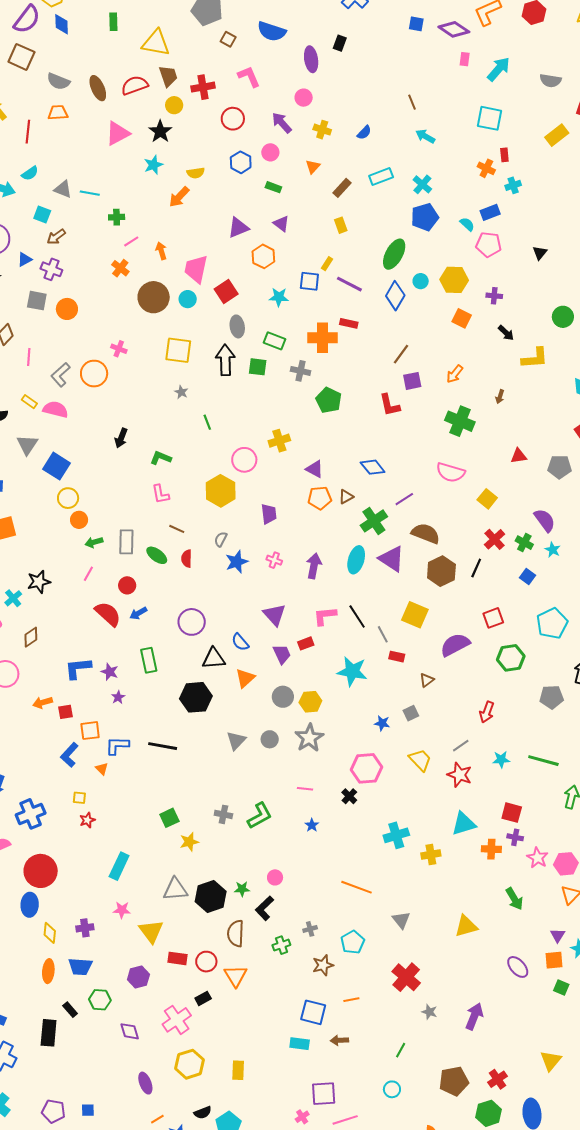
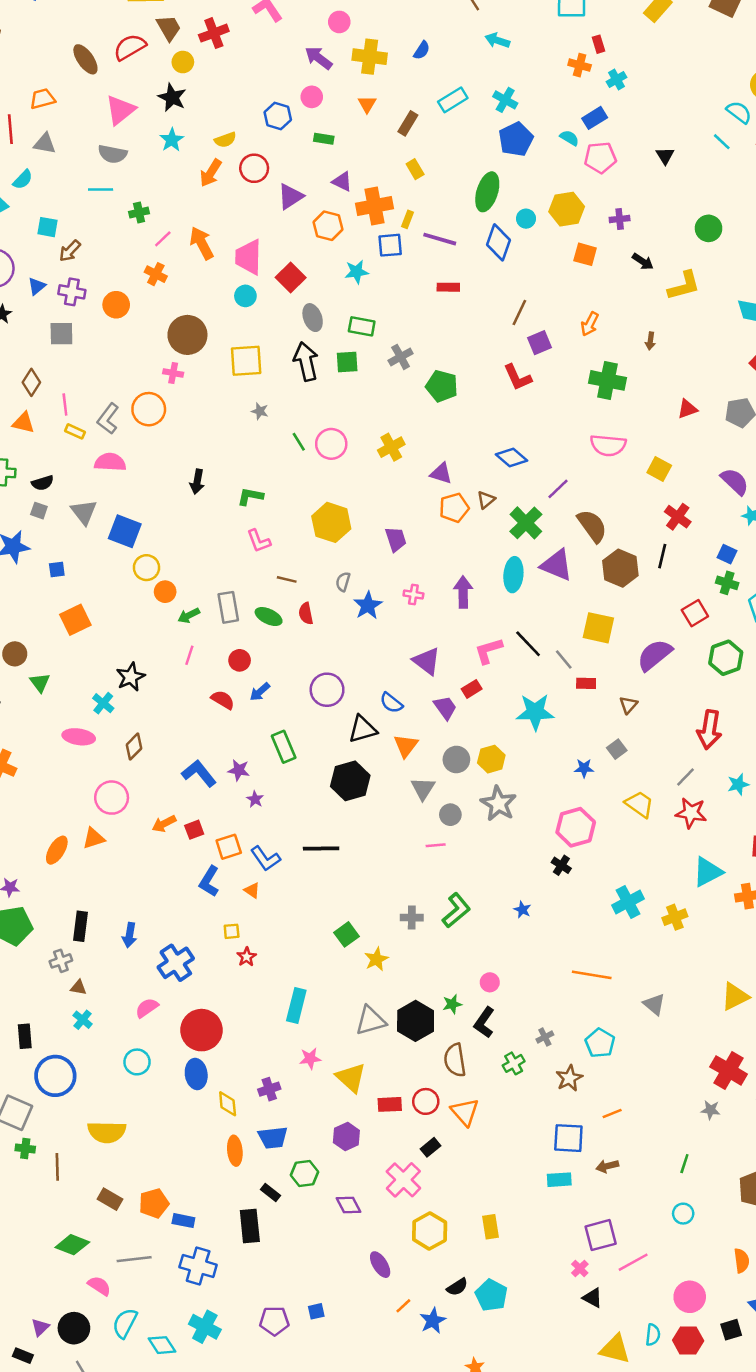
gray semicircle: (58, 81) -> (113, 154), moved
red circle: (233, 119) -> (254, 168), moved
yellow cross: (322, 130) -> (370, 57), size x1.5
gray triangle: (63, 189) -> (45, 144), moved
orange arrow: (161, 251) -> (202, 243), size x1.5
brown circle: (154, 297) -> (187, 335), moved
orange circle: (67, 309) -> (116, 305), moved
orange cross: (322, 338) -> (374, 206), moved
gray cross: (301, 371) -> (401, 357), turned -30
yellow rectangle: (29, 402) -> (75, 431), moved
pink circle: (244, 460) -> (331, 444), moved
brown semicircle: (426, 533) -> (592, 526), turned 44
green cross: (524, 543) -> (727, 583), moved
red semicircle: (108, 614) -> (223, 700), size x0.7
blue L-shape: (78, 668) -> (199, 773), turned 68
red arrow: (487, 712) -> (709, 730), size x1.4
gray triangle: (236, 741) -> (423, 789), moved
blue L-shape: (117, 746) -> (265, 859), turned -115
pink line: (305, 789) -> (436, 845), moved
red cross: (406, 977) -> (729, 1070), moved

